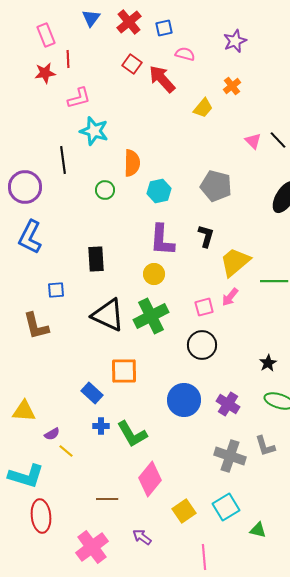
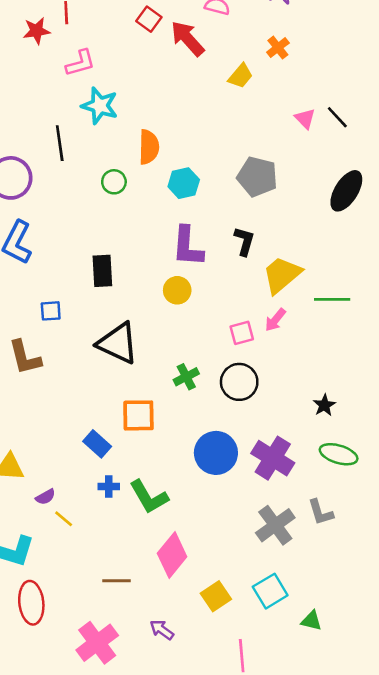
green cross: (151, 316) -> (186, 377), moved, size x0.6
purple cross: (228, 404) -> (273, 458), size x1.4
gray cross: (230, 456) -> (275, 525), turned 36

